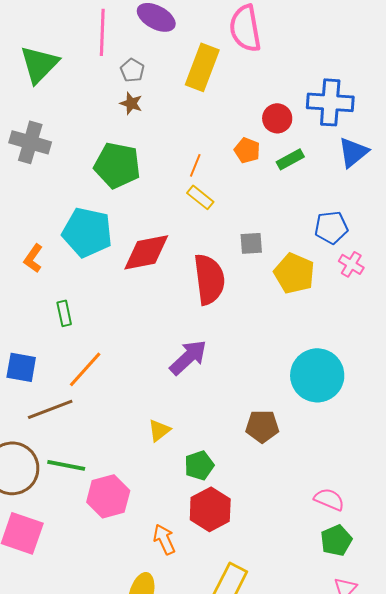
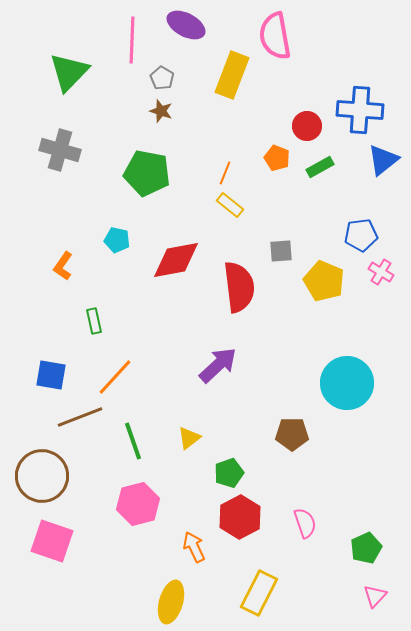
cyan pentagon: (87, 232) -> (117, 240), size x0.5
green line: (66, 465) -> (133, 441), moved, turned 60
pink semicircle: (329, 499) -> (305, 523), moved, turned 48

